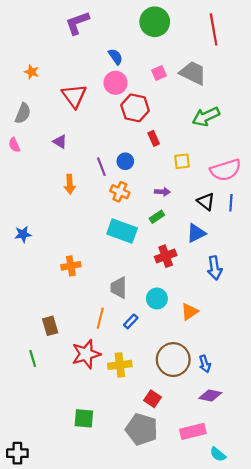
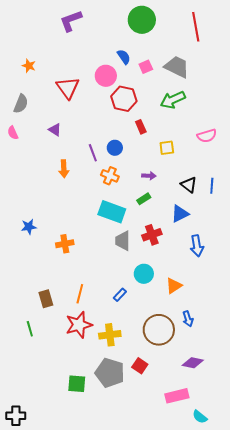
blue semicircle: (115, 57) -> (124, 57), moved
green arrow: (206, 117) -> (173, 100), moved
pink semicircle: (226, 170) -> (207, 136), moved, size x0.7
blue star: (23, 234) -> (29, 227), moved
gray trapezoid: (119, 288) -> (123, 241), moved
orange line: (100, 318) -> (80, 294), moved
blue arrow: (205, 364) -> (188, 319), moved
gray pentagon: (142, 429) -> (110, 373), moved

